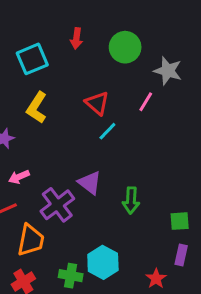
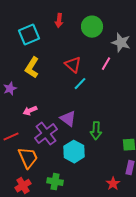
pink arrow: (19, 177) -> (30, 111), moved
orange trapezoid: (31, 240) -> (28, 158), turned -35
cyan hexagon: (103, 262) -> (74, 152), moved

